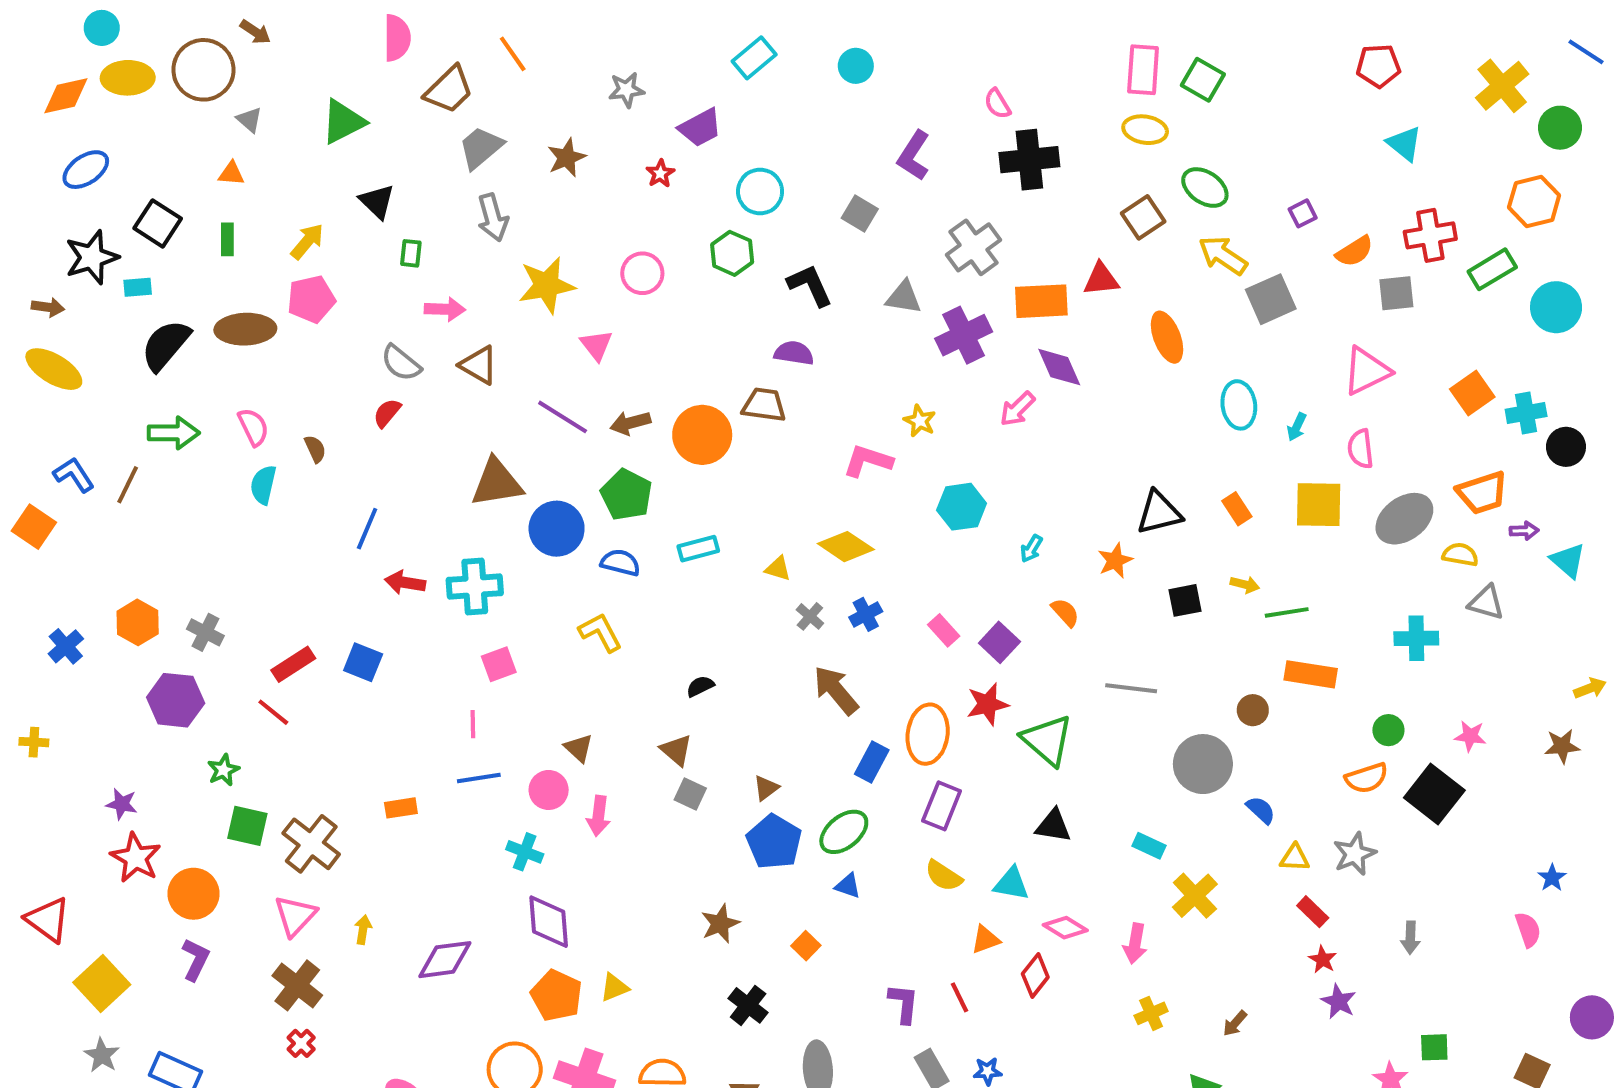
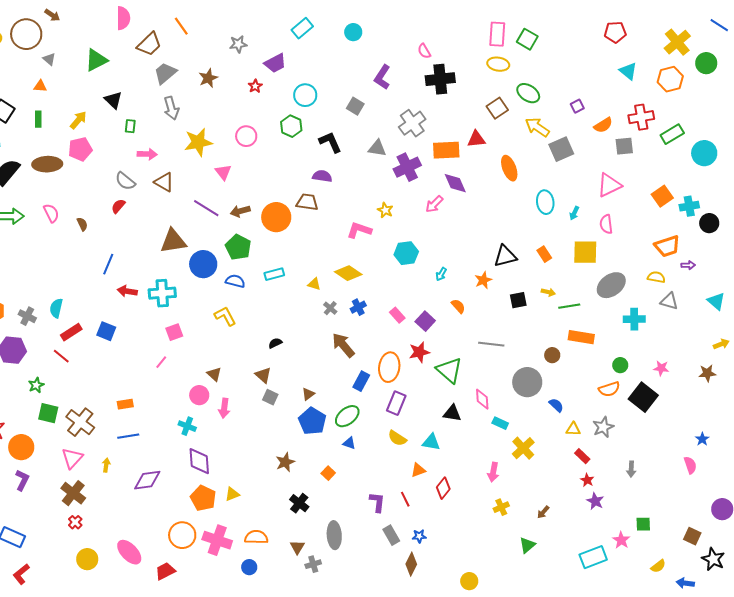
orange hexagon: (1534, 201) -> (670, 79), moved
cyan semicircle: (263, 485) -> (56, 308), moved
gray ellipse: (1404, 519) -> (611, 285), moved
cyan triangle: (1568, 561) -> (716, 301), moved
pink line: (473, 724) -> (161, 362), turned 40
blue line: (479, 778) -> (128, 436), moved
pink diamond: (1065, 928) -> (482, 399), moved, turned 55

